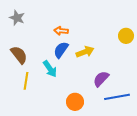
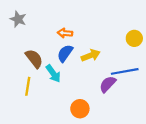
brown semicircle: (19, 55) -> (34, 59), moved
blue line: (117, 97) -> (125, 71), moved

